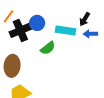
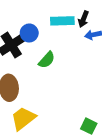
cyan rectangle: (65, 31) -> (62, 21), moved

